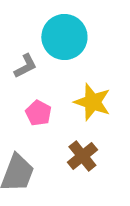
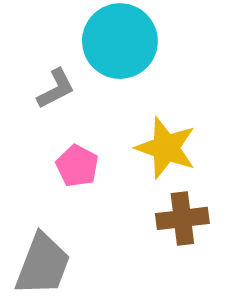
brown cross: (82, 156) -> (182, 218), moved, turned 32

